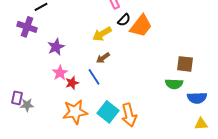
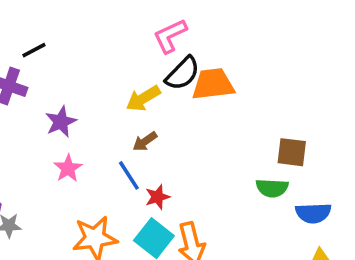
black semicircle: (124, 20) -> (183, 73), size x1.5
orange trapezoid: (141, 26) -> (213, 84), turned -135
red star: (72, 83) -> (157, 197), moved

